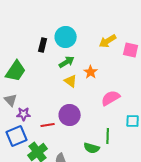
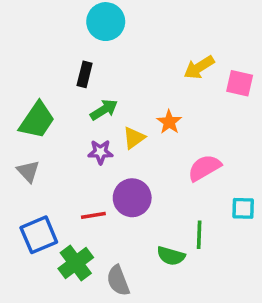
cyan circle: (66, 37) -> (106, 22), moved
green arrow: (67, 62) -> (104, 110), moved
yellow triangle: (71, 81) -> (134, 138), turned 48
purple star: (24, 114) -> (100, 152), moved

